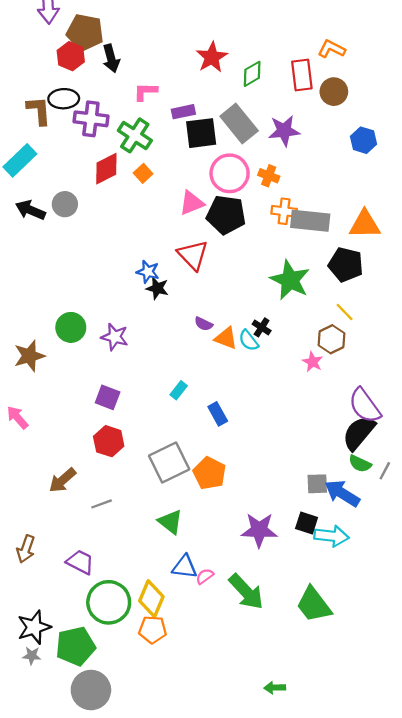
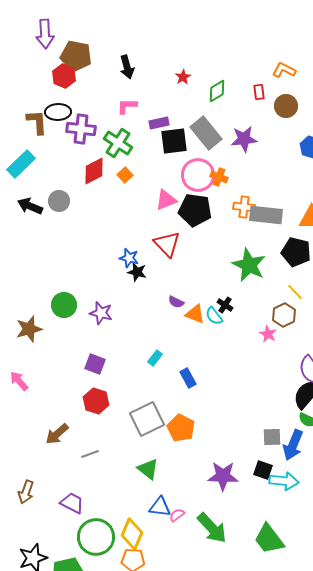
red star: (212, 57) -> (183, 77), size x0.6
black arrow: (111, 58) -> (127, 67), moved
red rectangle: (302, 75) -> (259, 92), size x0.6
orange cross: (269, 176) -> (219, 177), moved
blue arrow: (342, 493) -> (293, 445), turned -100

